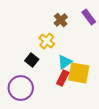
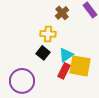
yellow cross: (47, 41) -> (48, 34), turned -35
black square: (32, 60) -> (43, 53), moved

